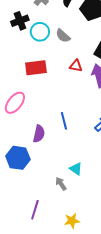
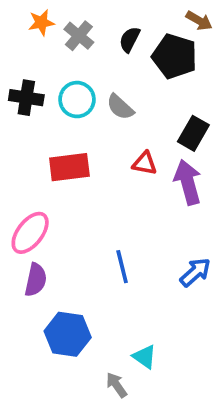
black cross: (20, 21) -> (26, 98), moved, turned 30
purple semicircle: (39, 134) -> (36, 280), moved
blue hexagon: (18, 158) -> (68, 334), moved

